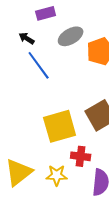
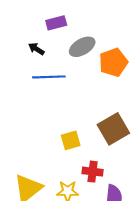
blue line: (39, 65) -> (49, 77), turned -56
yellow square: (60, 126) -> (71, 140), size x0.6

